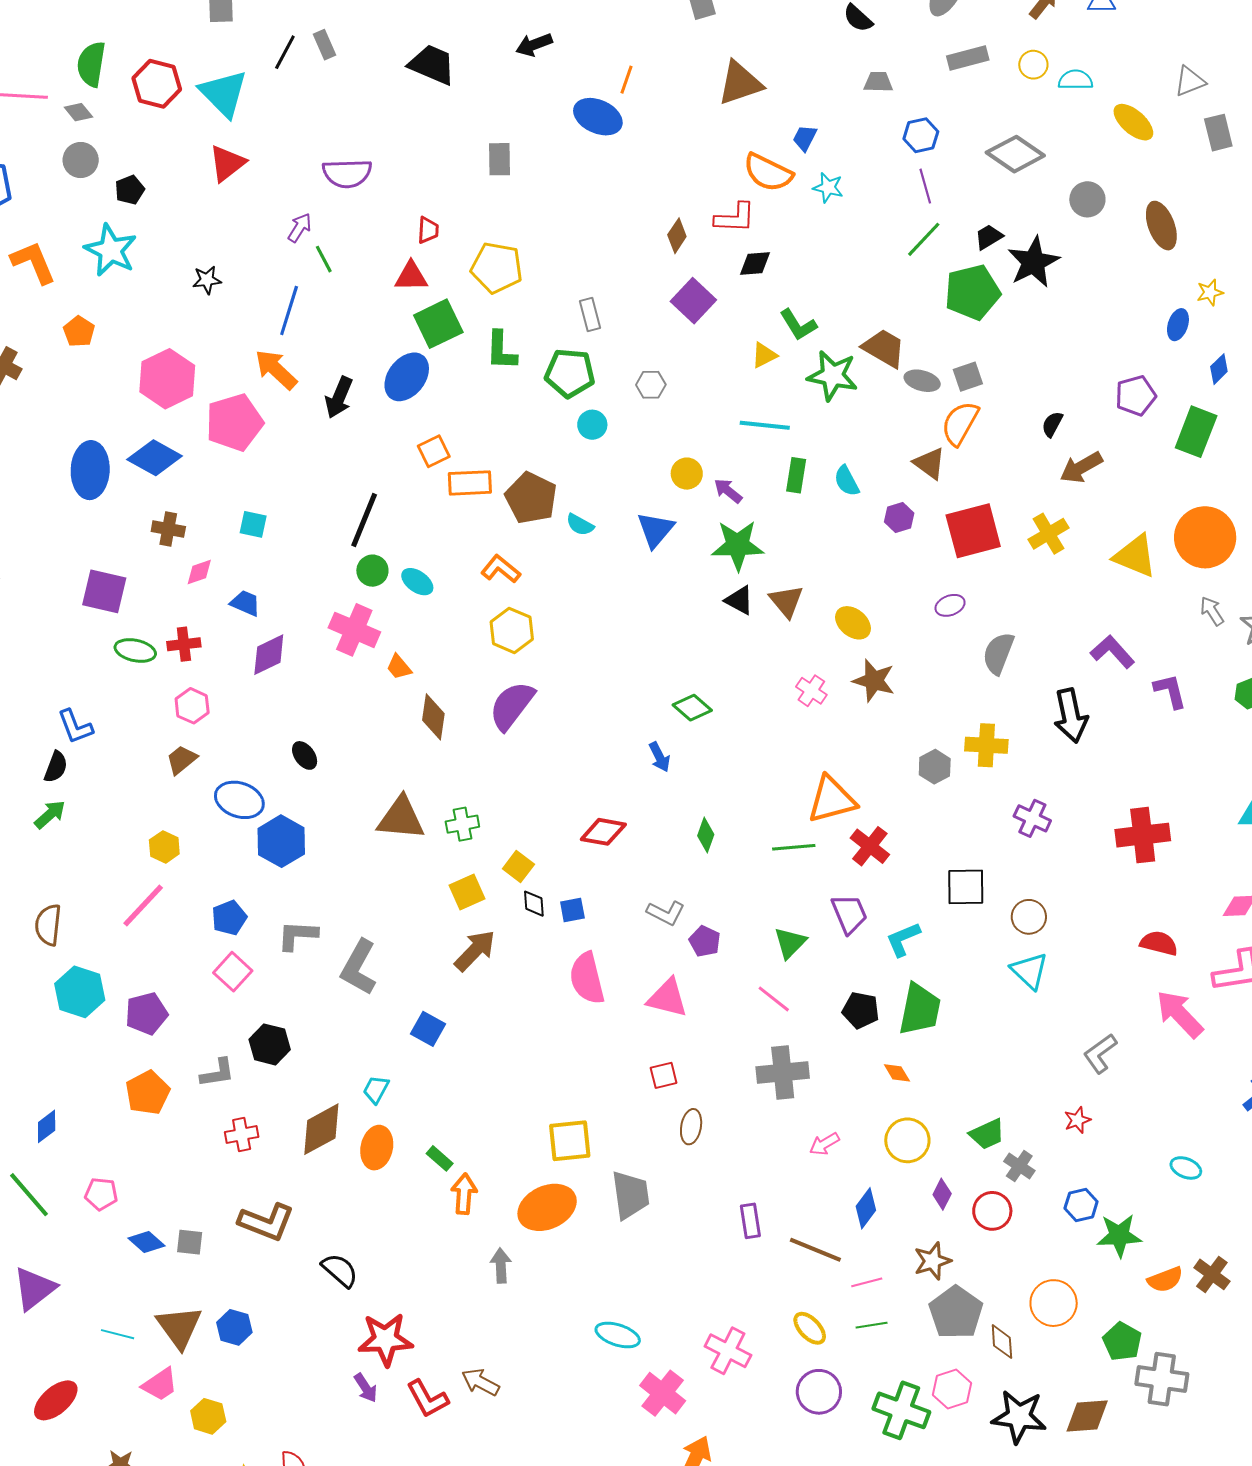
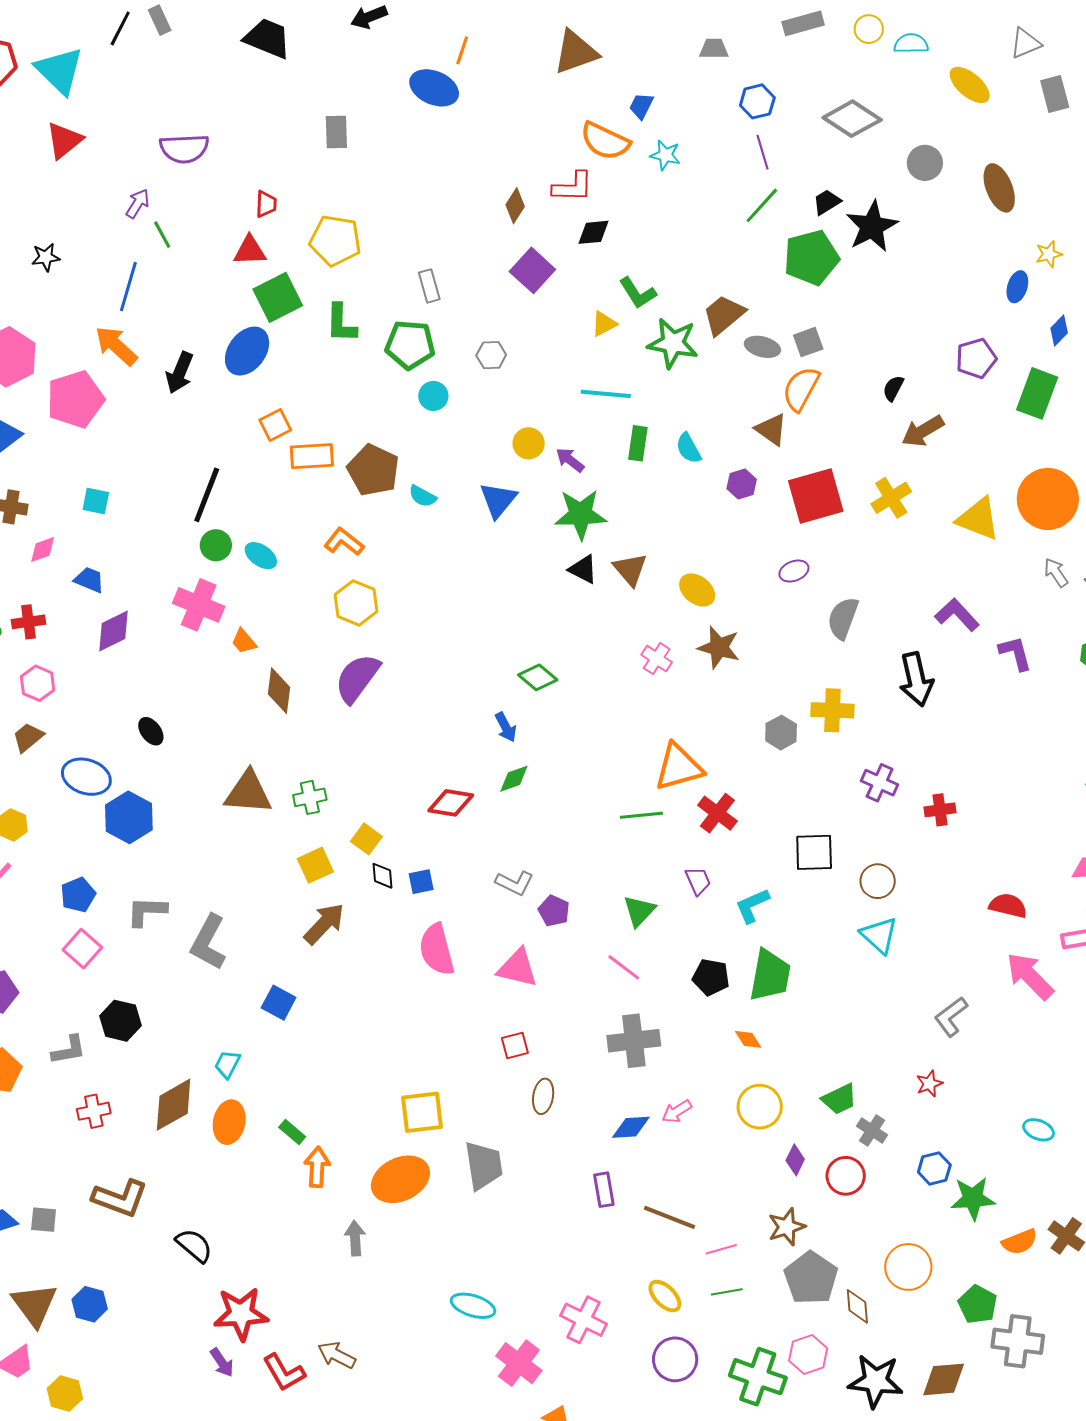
brown trapezoid: (884, 348) -> (724, 315), turned -69
green diamond: (706, 835) -> (514, 779), moved, turned 52
red cross: (1143, 835) -> (940, 810), moved, size x0.6
purple trapezoid: (849, 914) -> (698, 881), size x0.7
blue diamond: (866, 1208) -> (631, 1127), moved, turned 51

